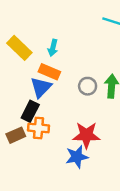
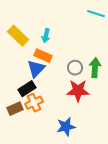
black rectangle: (30, 111) -> (27, 89), turned 30
orange cross: (39, 128) -> (34, 103), turned -30
red star: (86, 135) -> (78, 91), moved

